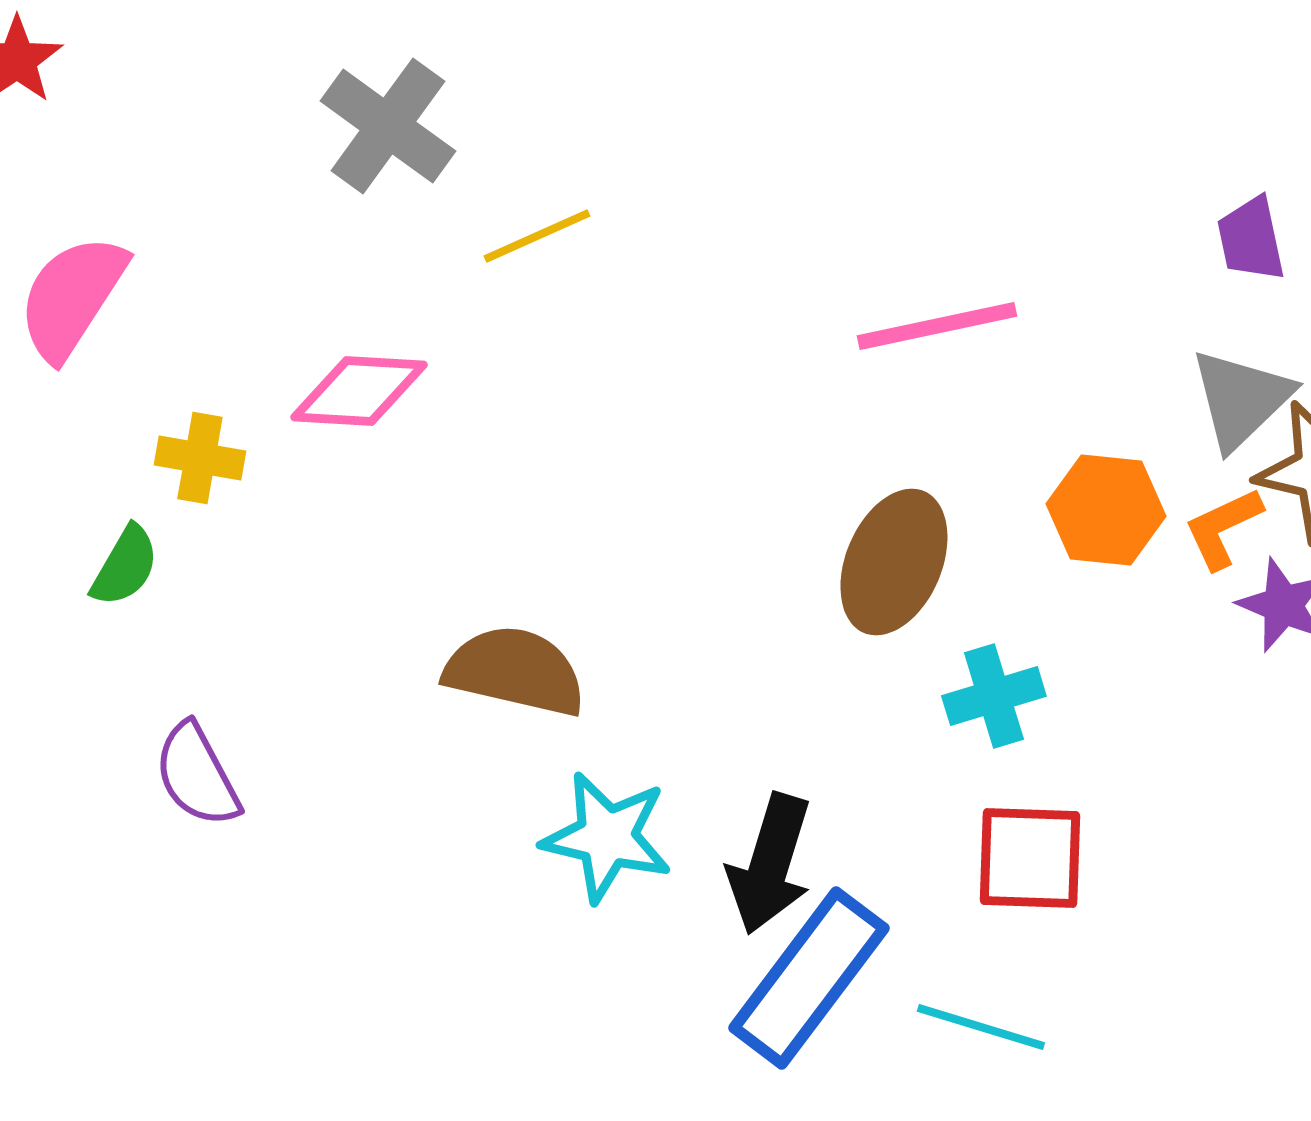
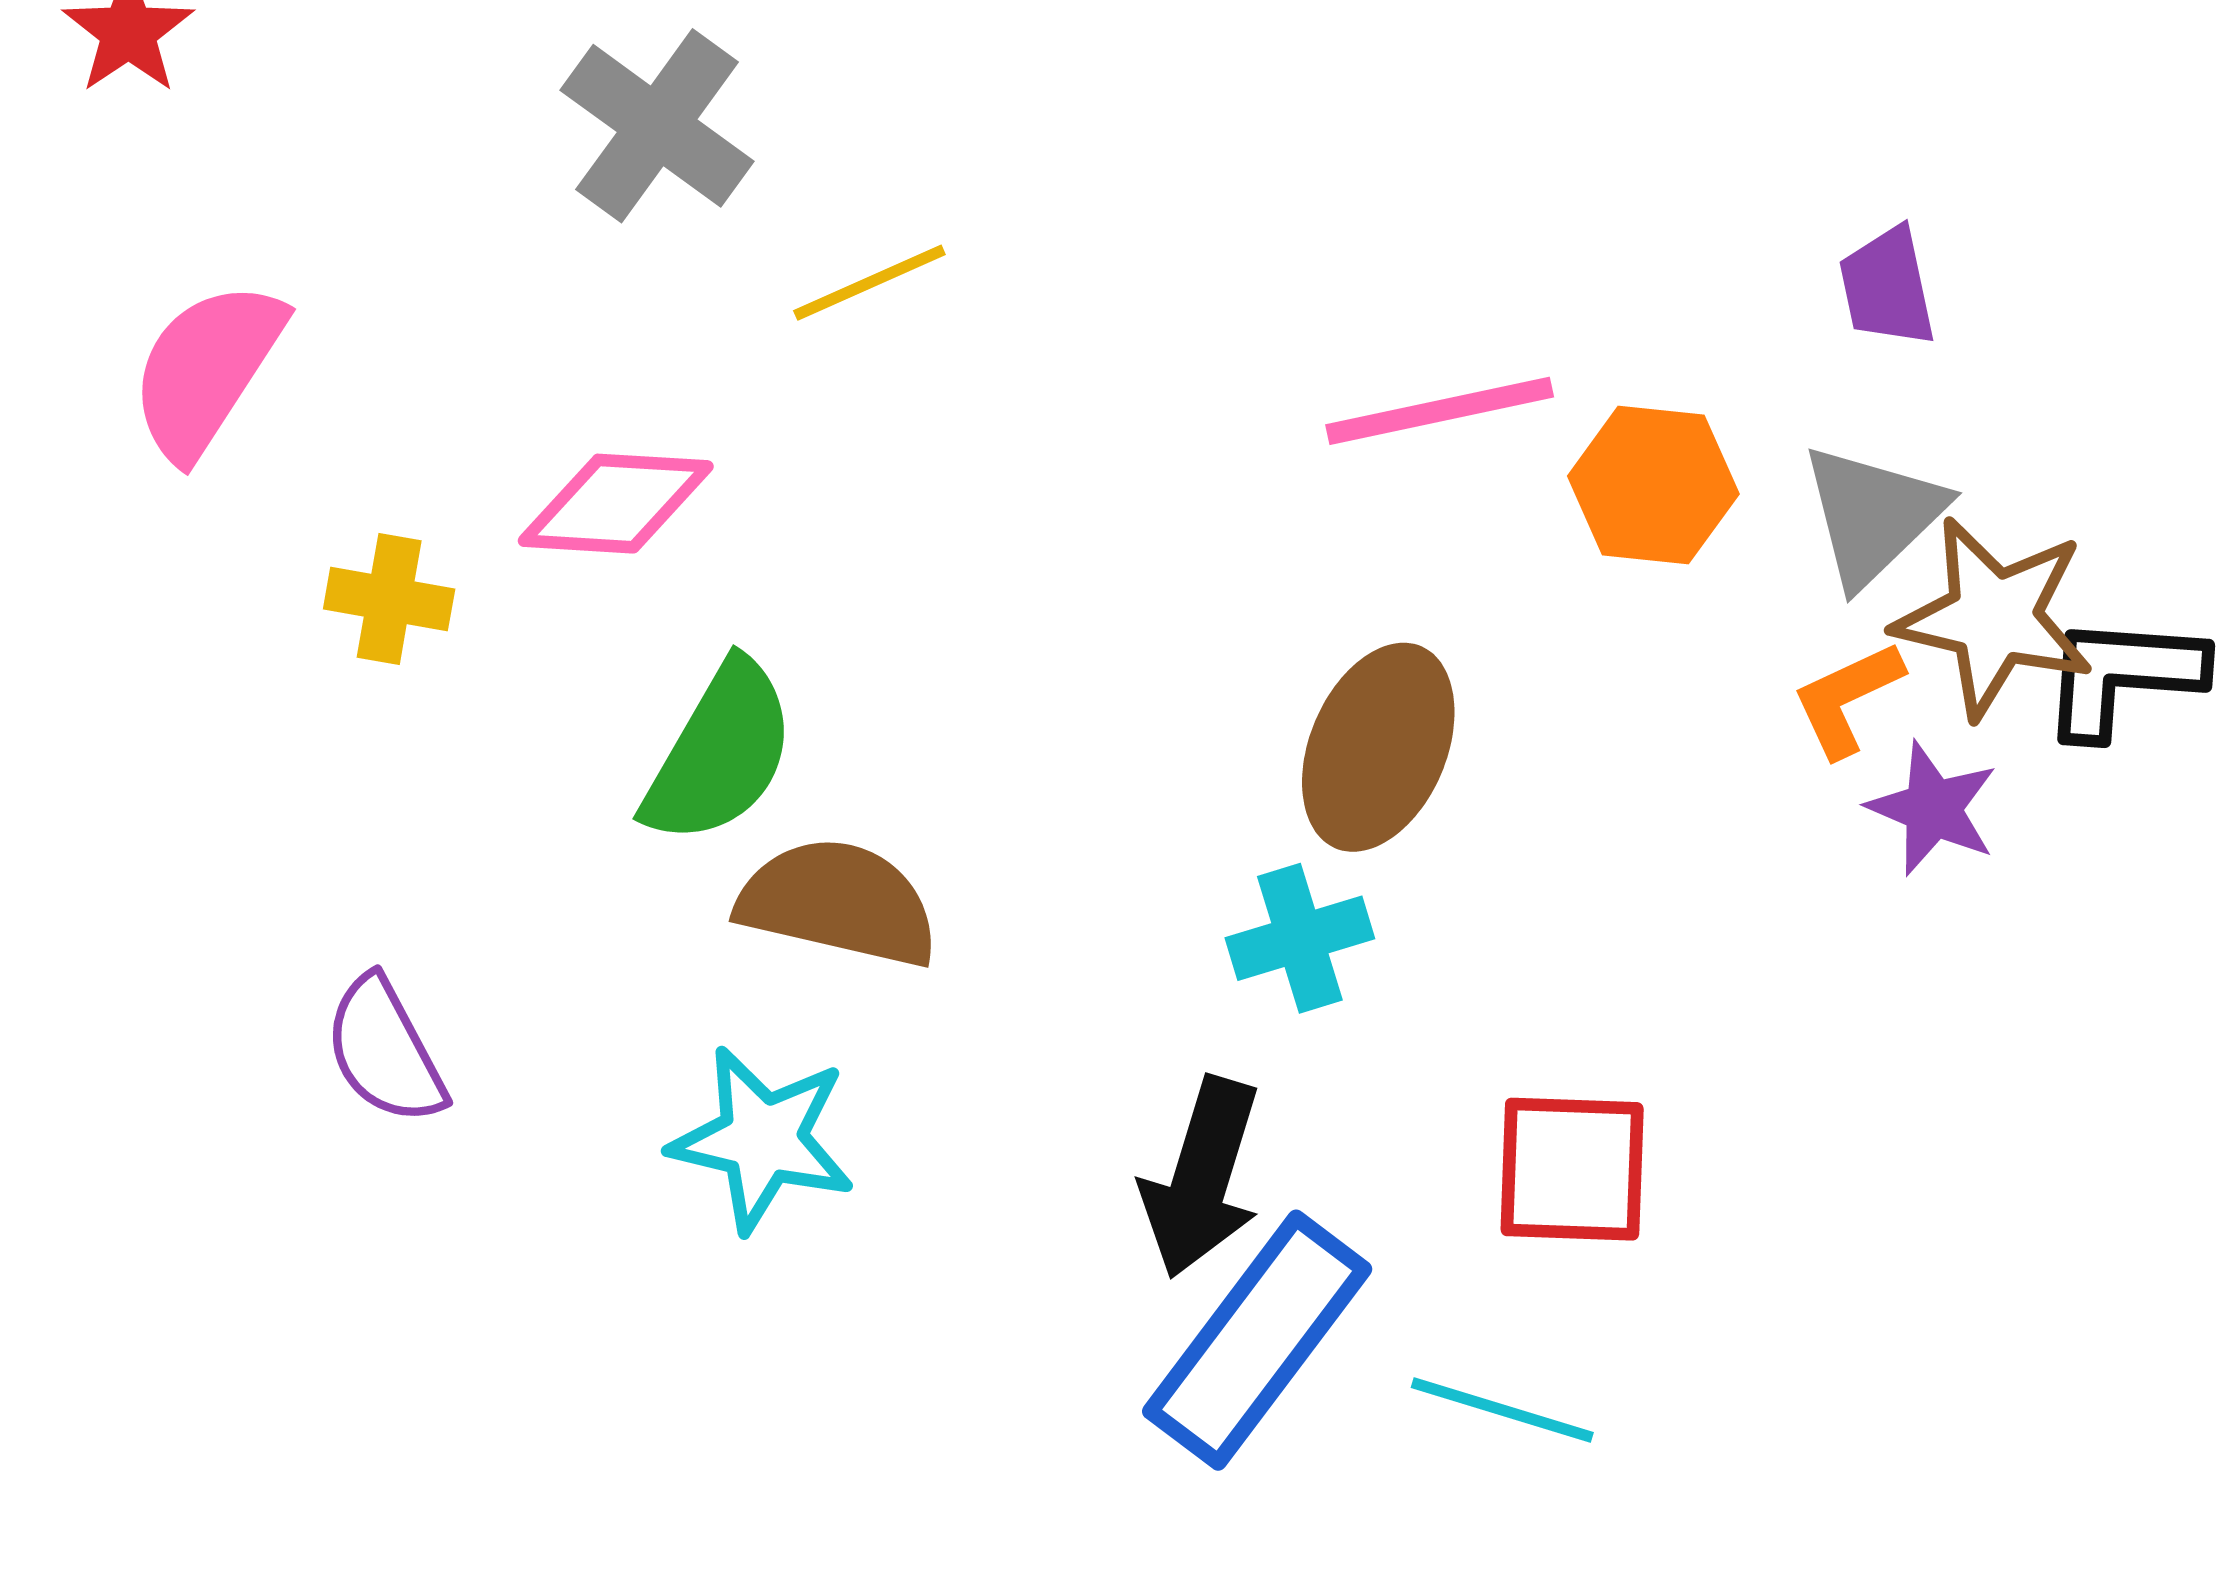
orange hexagon: (1106, 510) -> (1653, 485), moved
green semicircle: (125, 566) -> (720, 753), moved, size x1.6
cyan cross: (994, 696) -> (1300, 938), moved
cyan star: (607, 837) -> (763, 1139), moved

